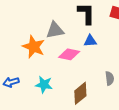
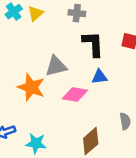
cyan star: (44, 85) -> (36, 143), moved

